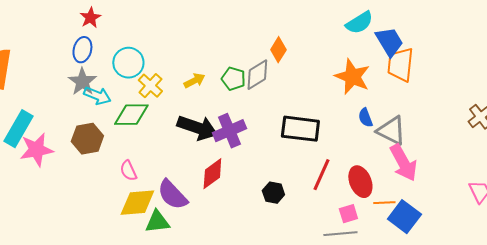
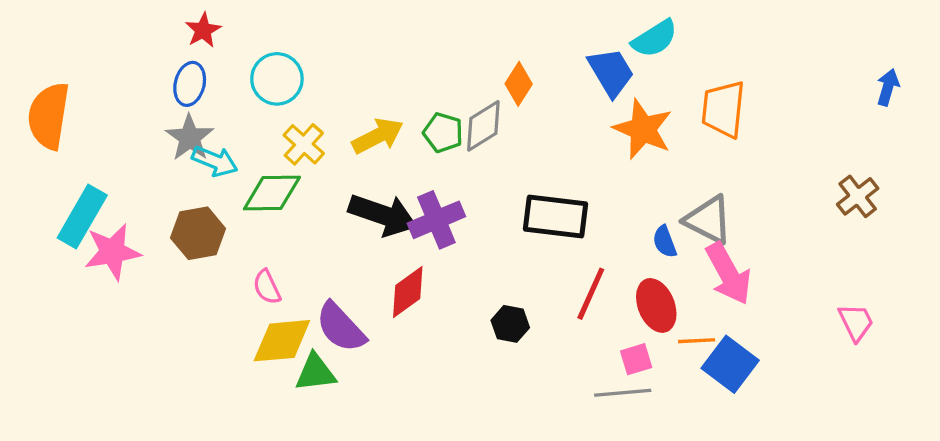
blue trapezoid: (389, 42) -> (611, 72), moved
cyan circle: (128, 63) -> (277, 79), moved
yellow arrow: (194, 81) -> (378, 136), size x1.4
blue semicircle: (365, 118) -> (665, 242), moved

